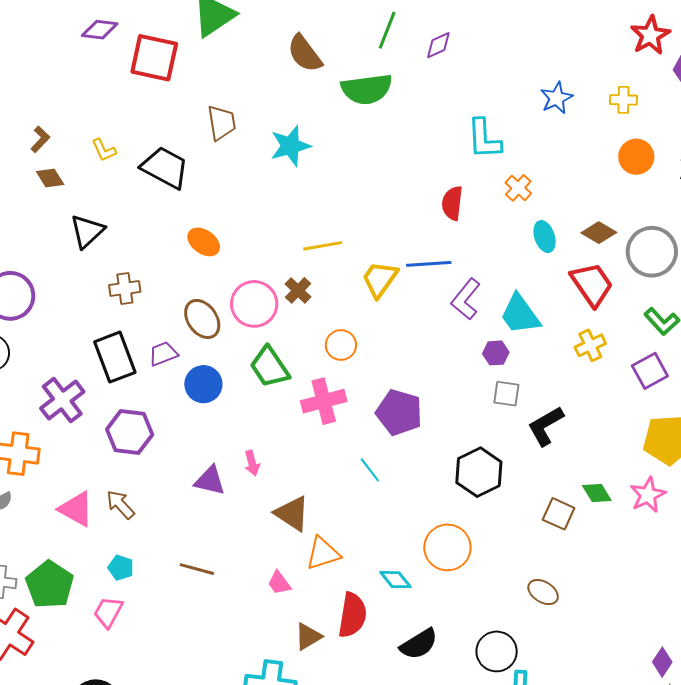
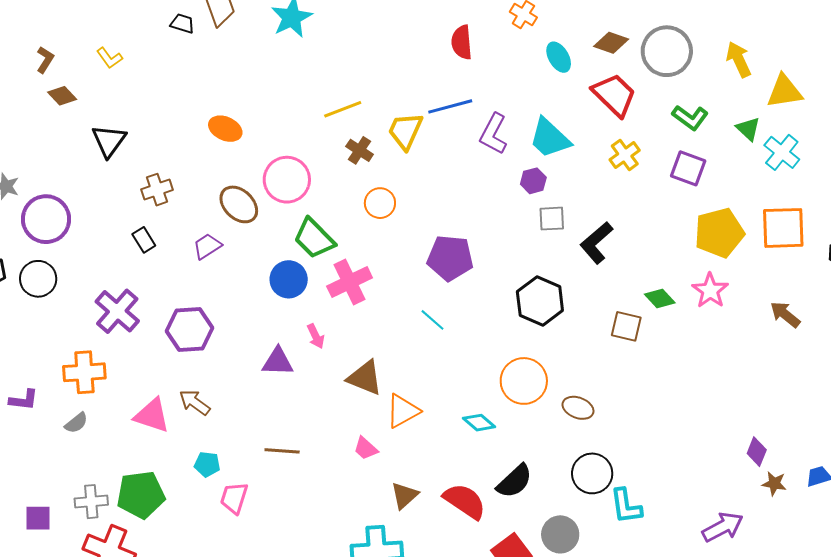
black trapezoid: (165, 168) -> (182, 24), moved, size x0.5
brown cross: (298, 290) -> (360, 150), moved
black rectangle: (115, 357) -> (144, 240), moved, size x0.5
purple square: (650, 371) -> (688, 168), turned -30
blue circle: (203, 384) -> (289, 279), moved
pink cross: (324, 401) -> (350, 282), moved
green pentagon: (50, 585) -> (141, 495), turned -30
brown ellipse: (543, 592) -> (578, 408), moved
pink trapezoid: (108, 612) -> (234, 498), moved
red semicircle: (352, 615) -> (465, 501), moved, turned -54

